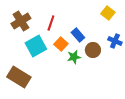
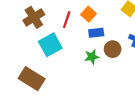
blue rectangle: (78, 35) -> (96, 33), turned -56
orange square: (61, 44) -> (89, 14), moved

